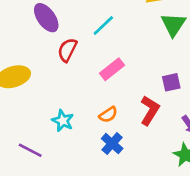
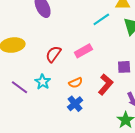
cyan line: (103, 25) -> (101, 19), moved
red semicircle: (67, 50) -> (53, 54), moved
purple line: (30, 150) -> (19, 87), moved

